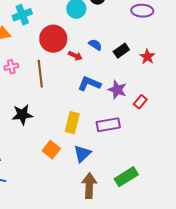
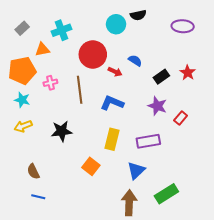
black rectangle: (121, 51) -> (161, 77), moved
blue L-shape: (89, 84) -> (112, 103), moved
blue triangle: (82, 154) -> (136, 170), moved

